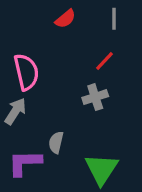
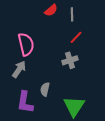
gray line: (114, 19) -> (72, 14), moved
purple L-shape: (25, 163) -> (25, 102), turned -80

